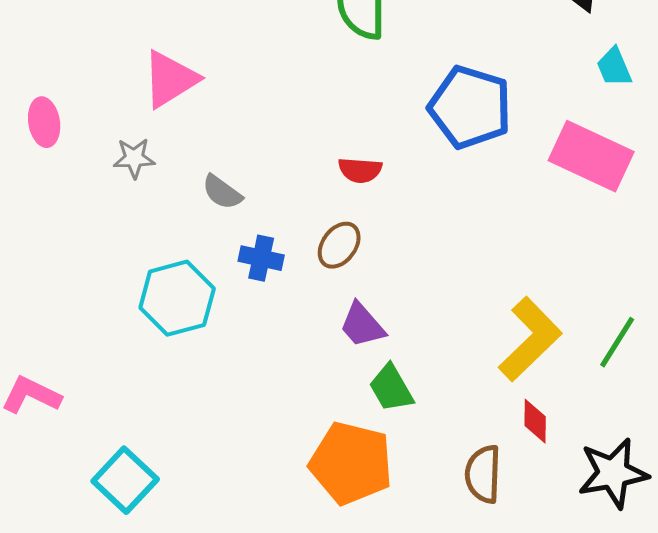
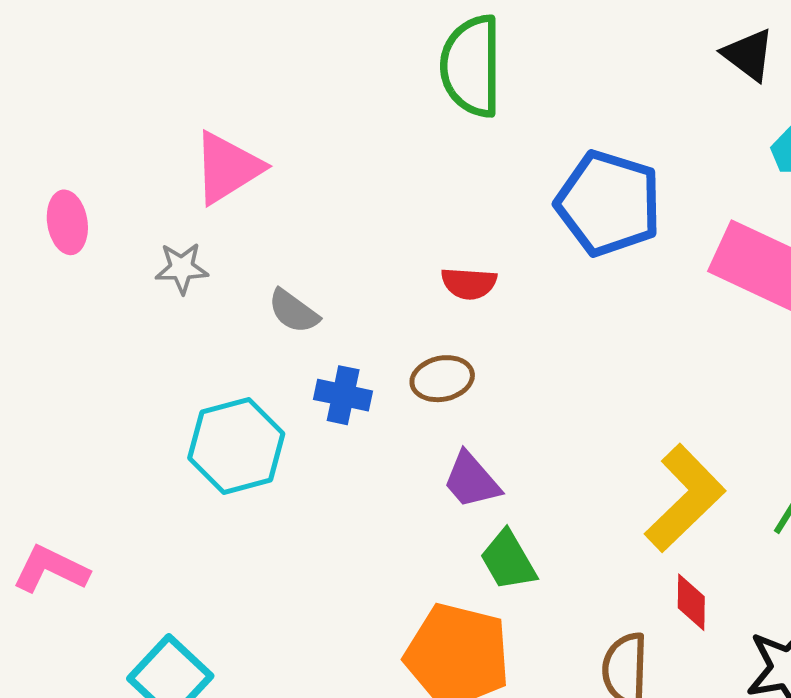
brown ellipse: (339, 245) -> (442, 379), turned 42

